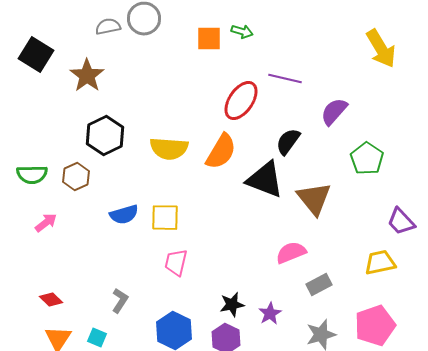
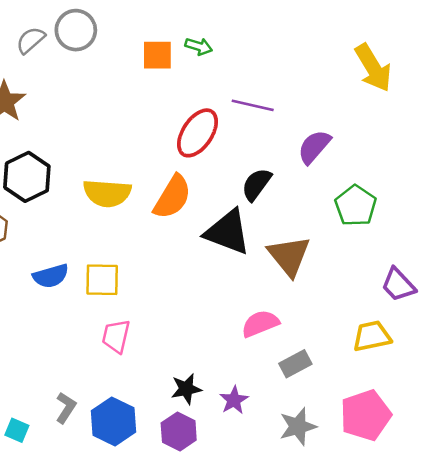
gray semicircle: (108, 27) -> (31, 40), turned -30
gray L-shape: (120, 301) -> (66, 408), moved

